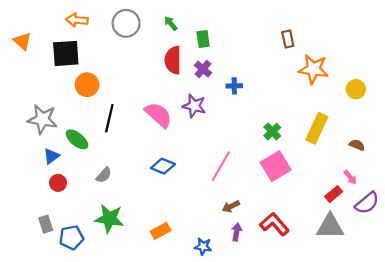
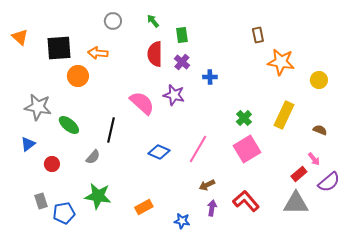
orange arrow: (77, 20) -> (98, 53), moved
gray circle: (126, 23) -> (113, 21), size x0.7
black line: (109, 118) -> (111, 130), moved
blue triangle: (51, 156) -> (28, 144), moved
blue diamond: (163, 166) -> (159, 152), moved

